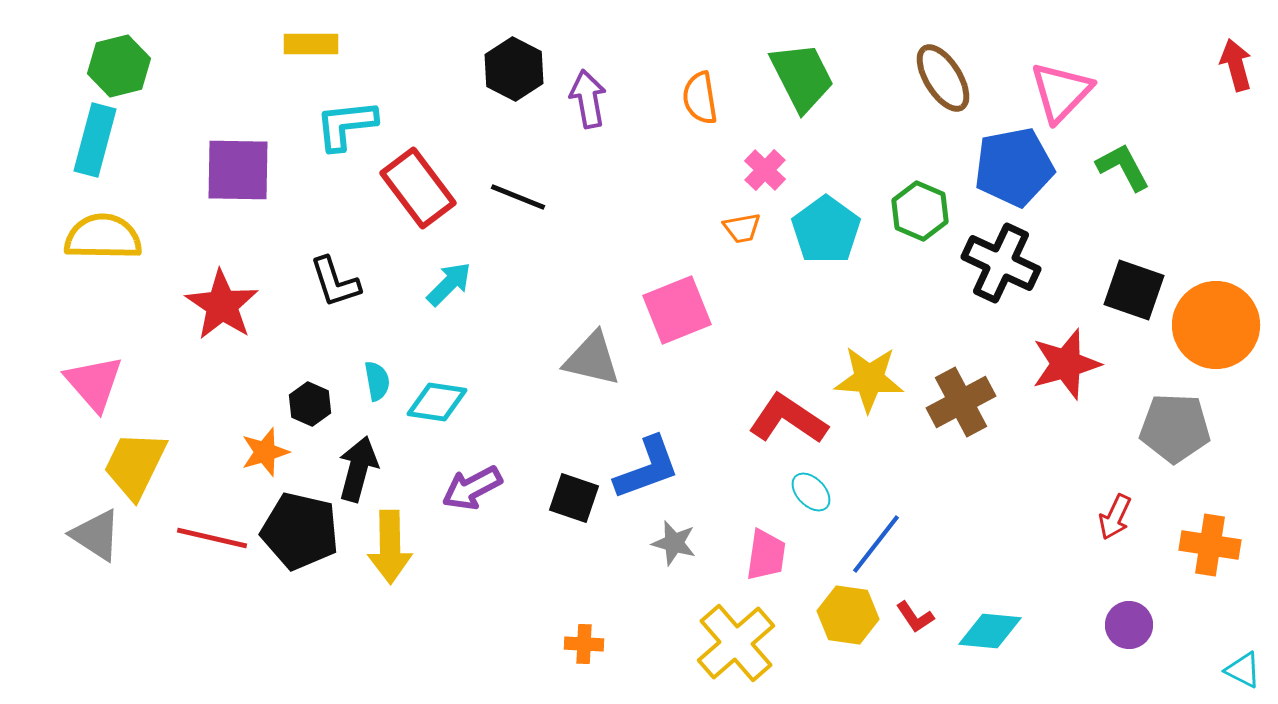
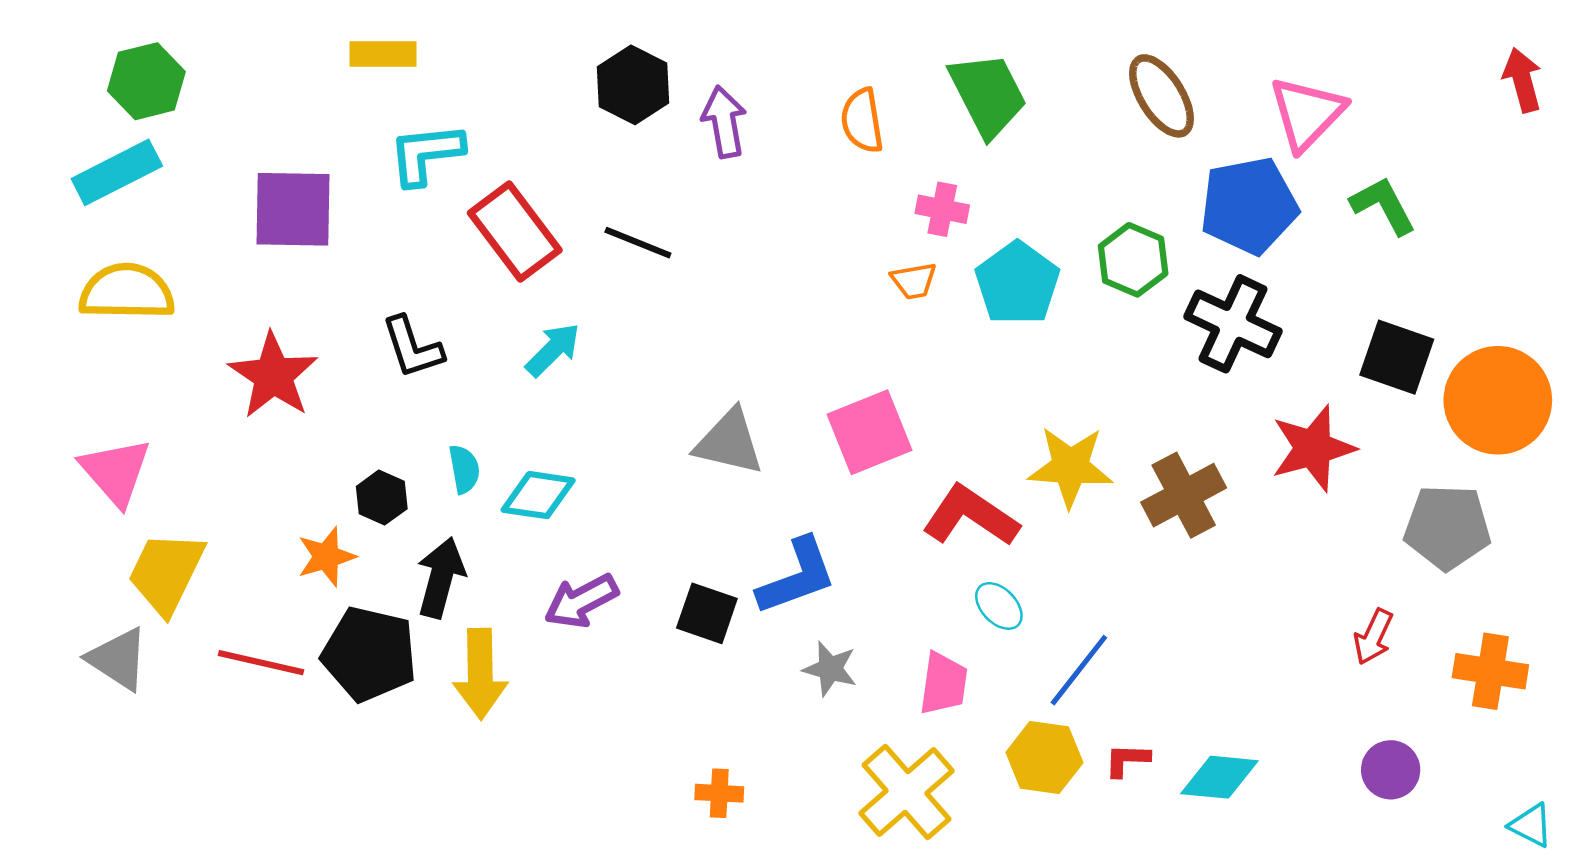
cyan rectangle: (95, 140) -> (117, 172), turned 48
pink cross: (765, 170) -> (942, 209), turned -33
pink square: (677, 310) -> (870, 432), moved
red L-shape: (915, 617) -> (1127, 760), turned 126

